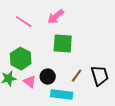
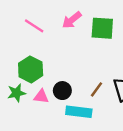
green square: (63, 44) -> (102, 28), moved
pink triangle: (30, 82) -> (41, 96), turned -32

